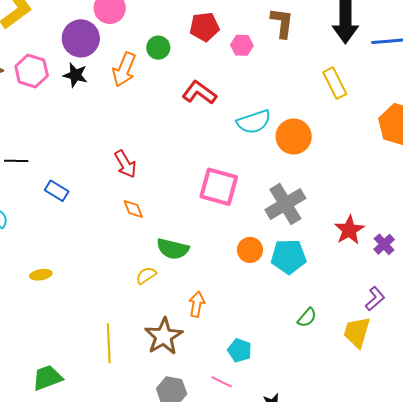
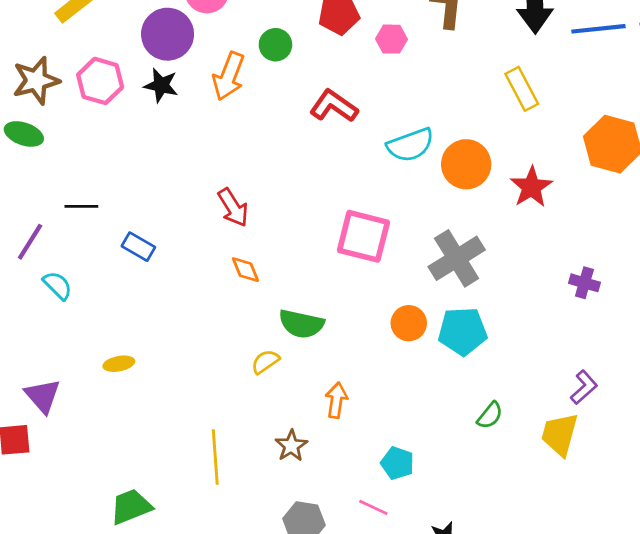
red star: (349, 230) -> (531, 187), moved
purple cross: (384, 244) -> (584, 283), moved, turned -30
brown star: (164, 336) -> (291, 446), size x0.6

